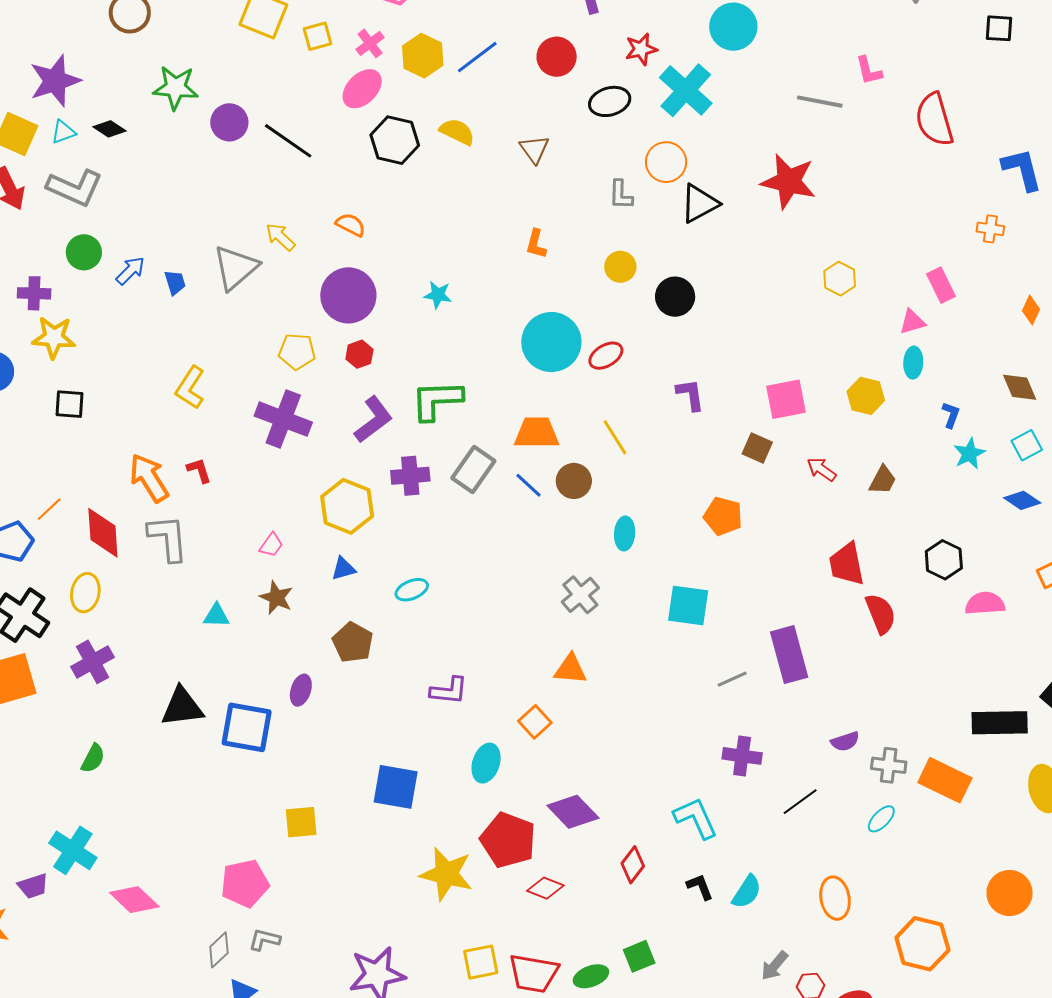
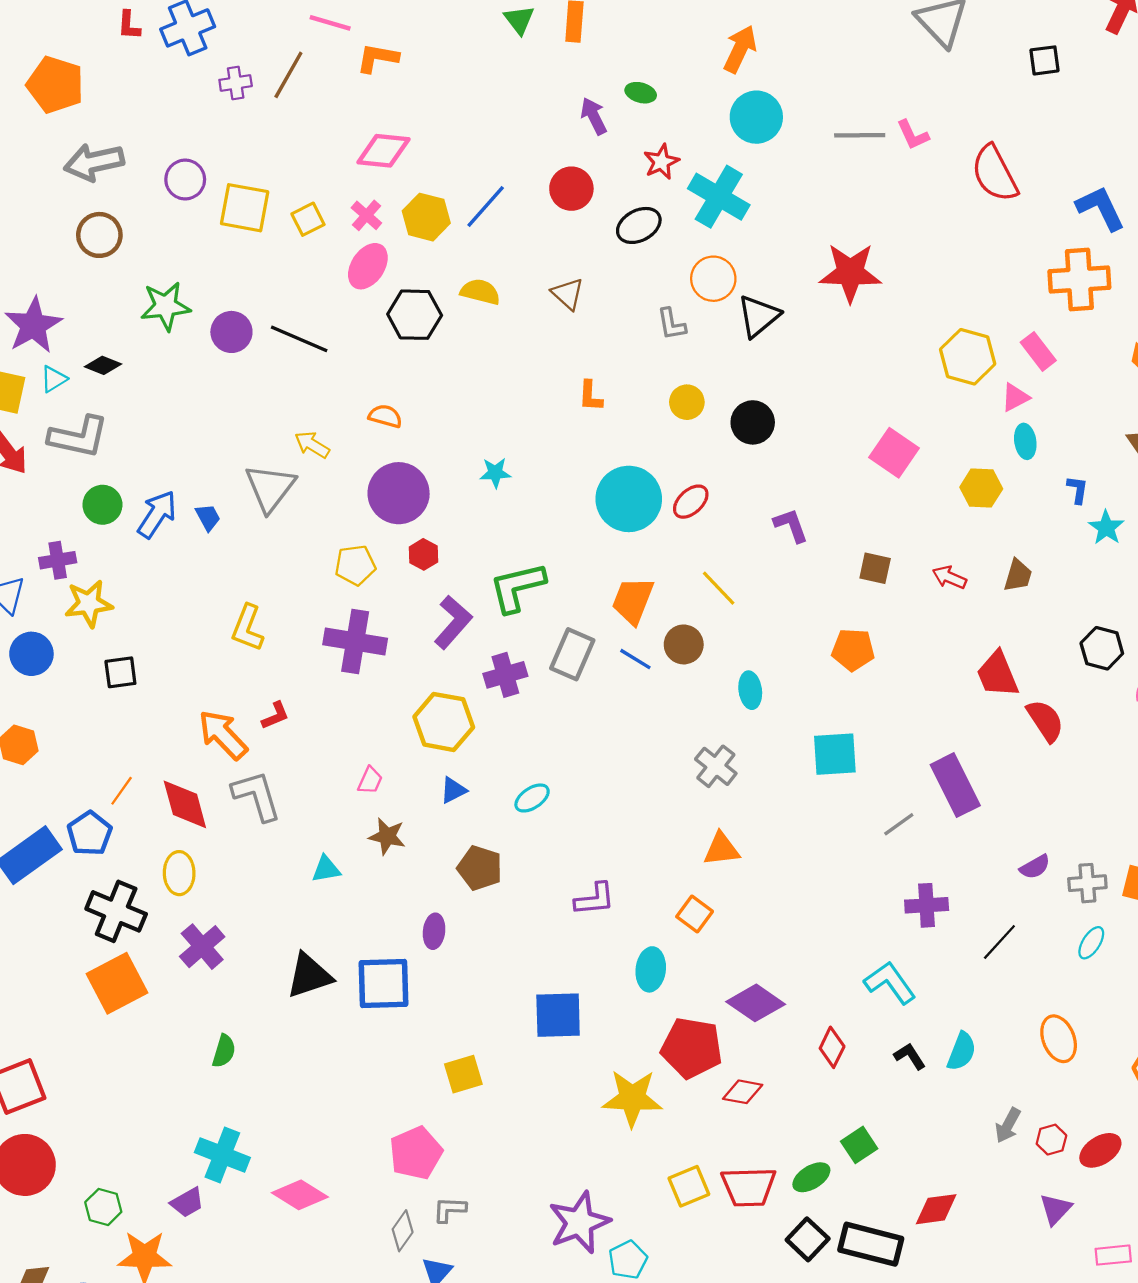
gray line: (820, 102) -> (860, 135), moved
orange cross: (990, 229) -> (1079, 280), size x2.0
blue arrow: (130, 271) -> (157, 514), size x1.4
yellow hexagon: (840, 279) -> (968, 357), moved, size x1.5
pink square: (786, 399) -> (894, 453), moved, turned -33
orange trapezoid: (537, 433) -> (633, 601), turned -57
red L-shape: (199, 470) -> (275, 716), turned 96

